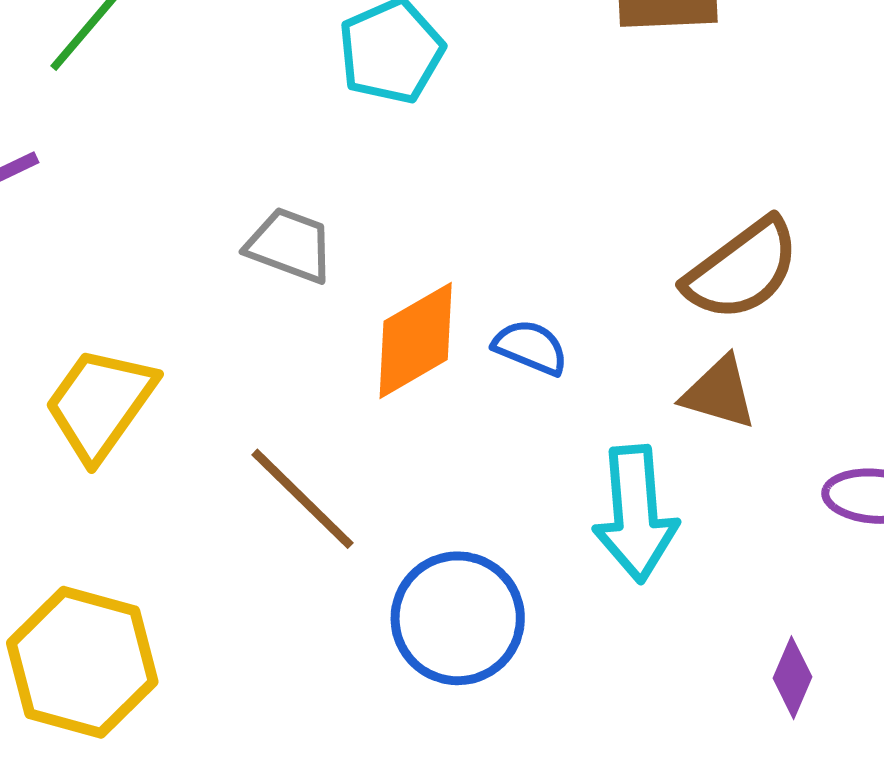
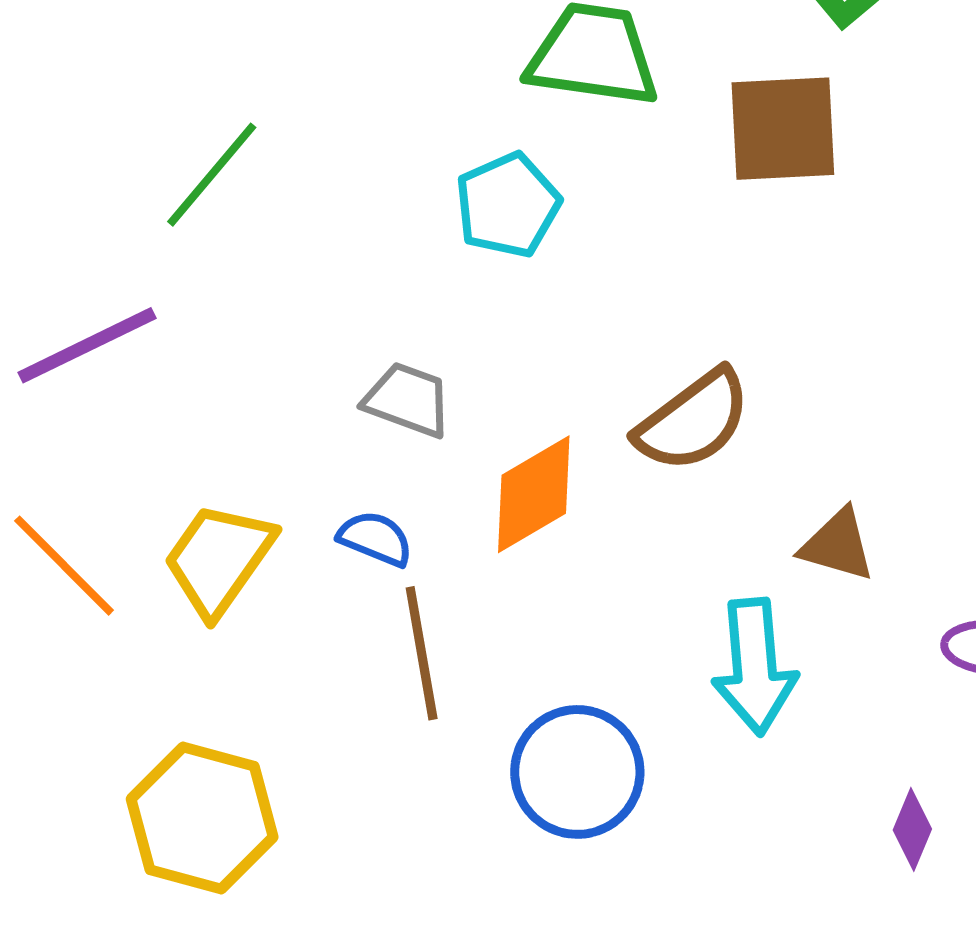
brown semicircle: (742, 270) -> (693, 421), moved
blue semicircle: (530, 347) -> (375, 539), moved
brown line: (303, 499) -> (422, 653), turned 36

